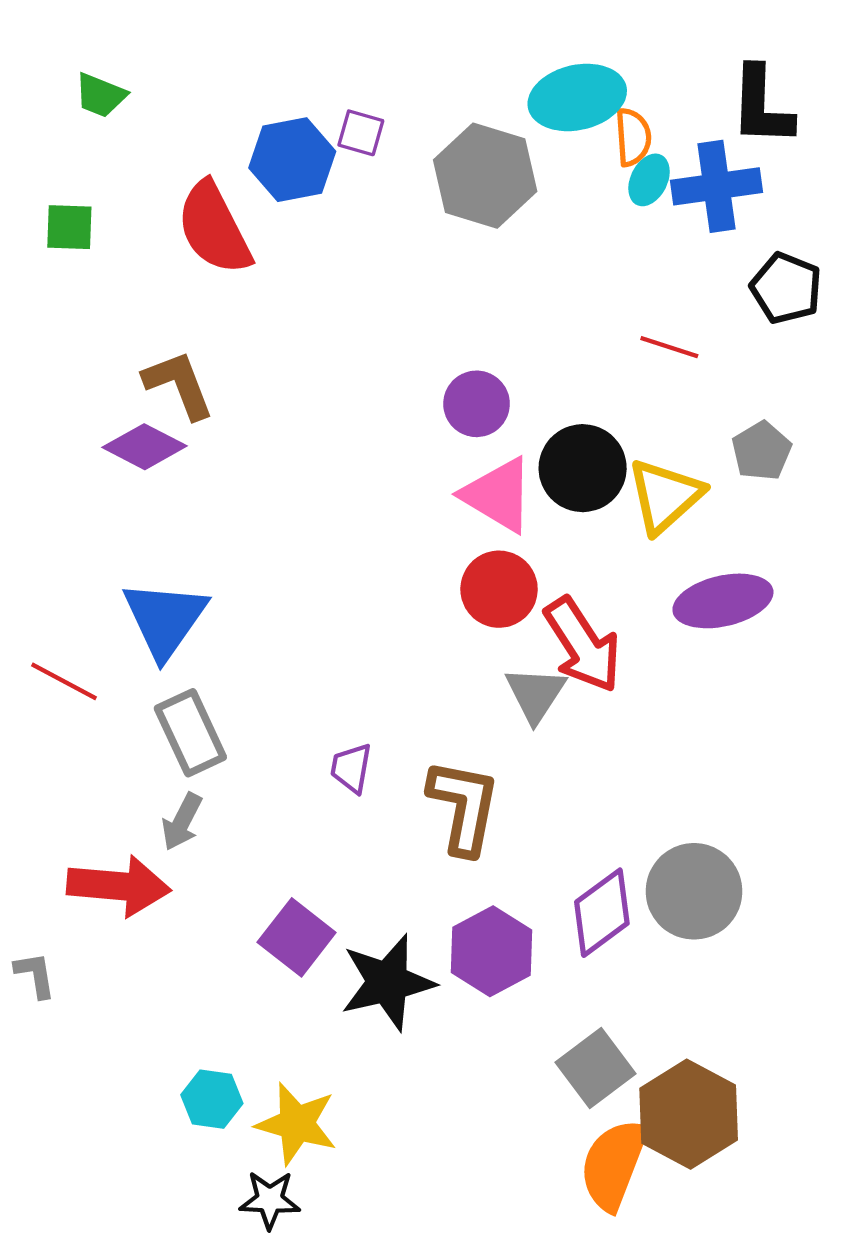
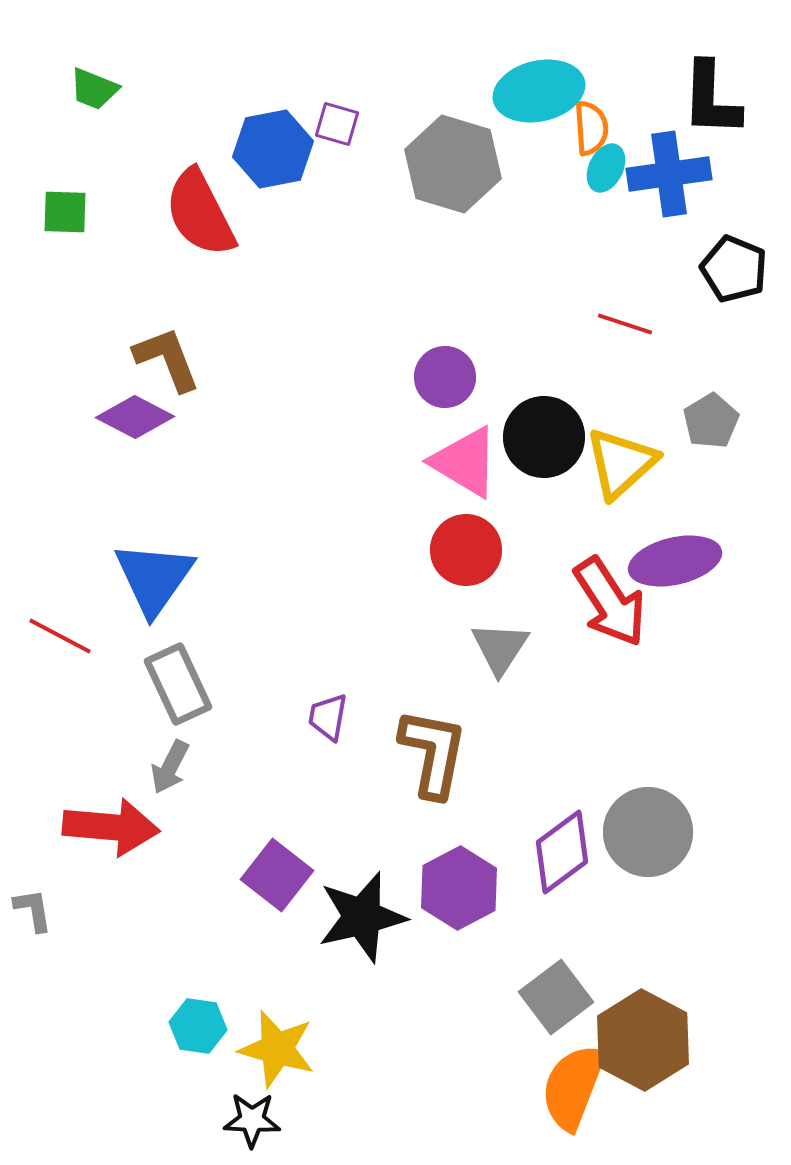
red arrow: (583, 645) -> (610, 602), moved

